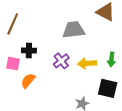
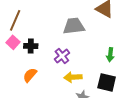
yellow arrow: (87, 63) -> (73, 77), moved
pink square: (13, 64) -> (13, 42), moved, turned 32

